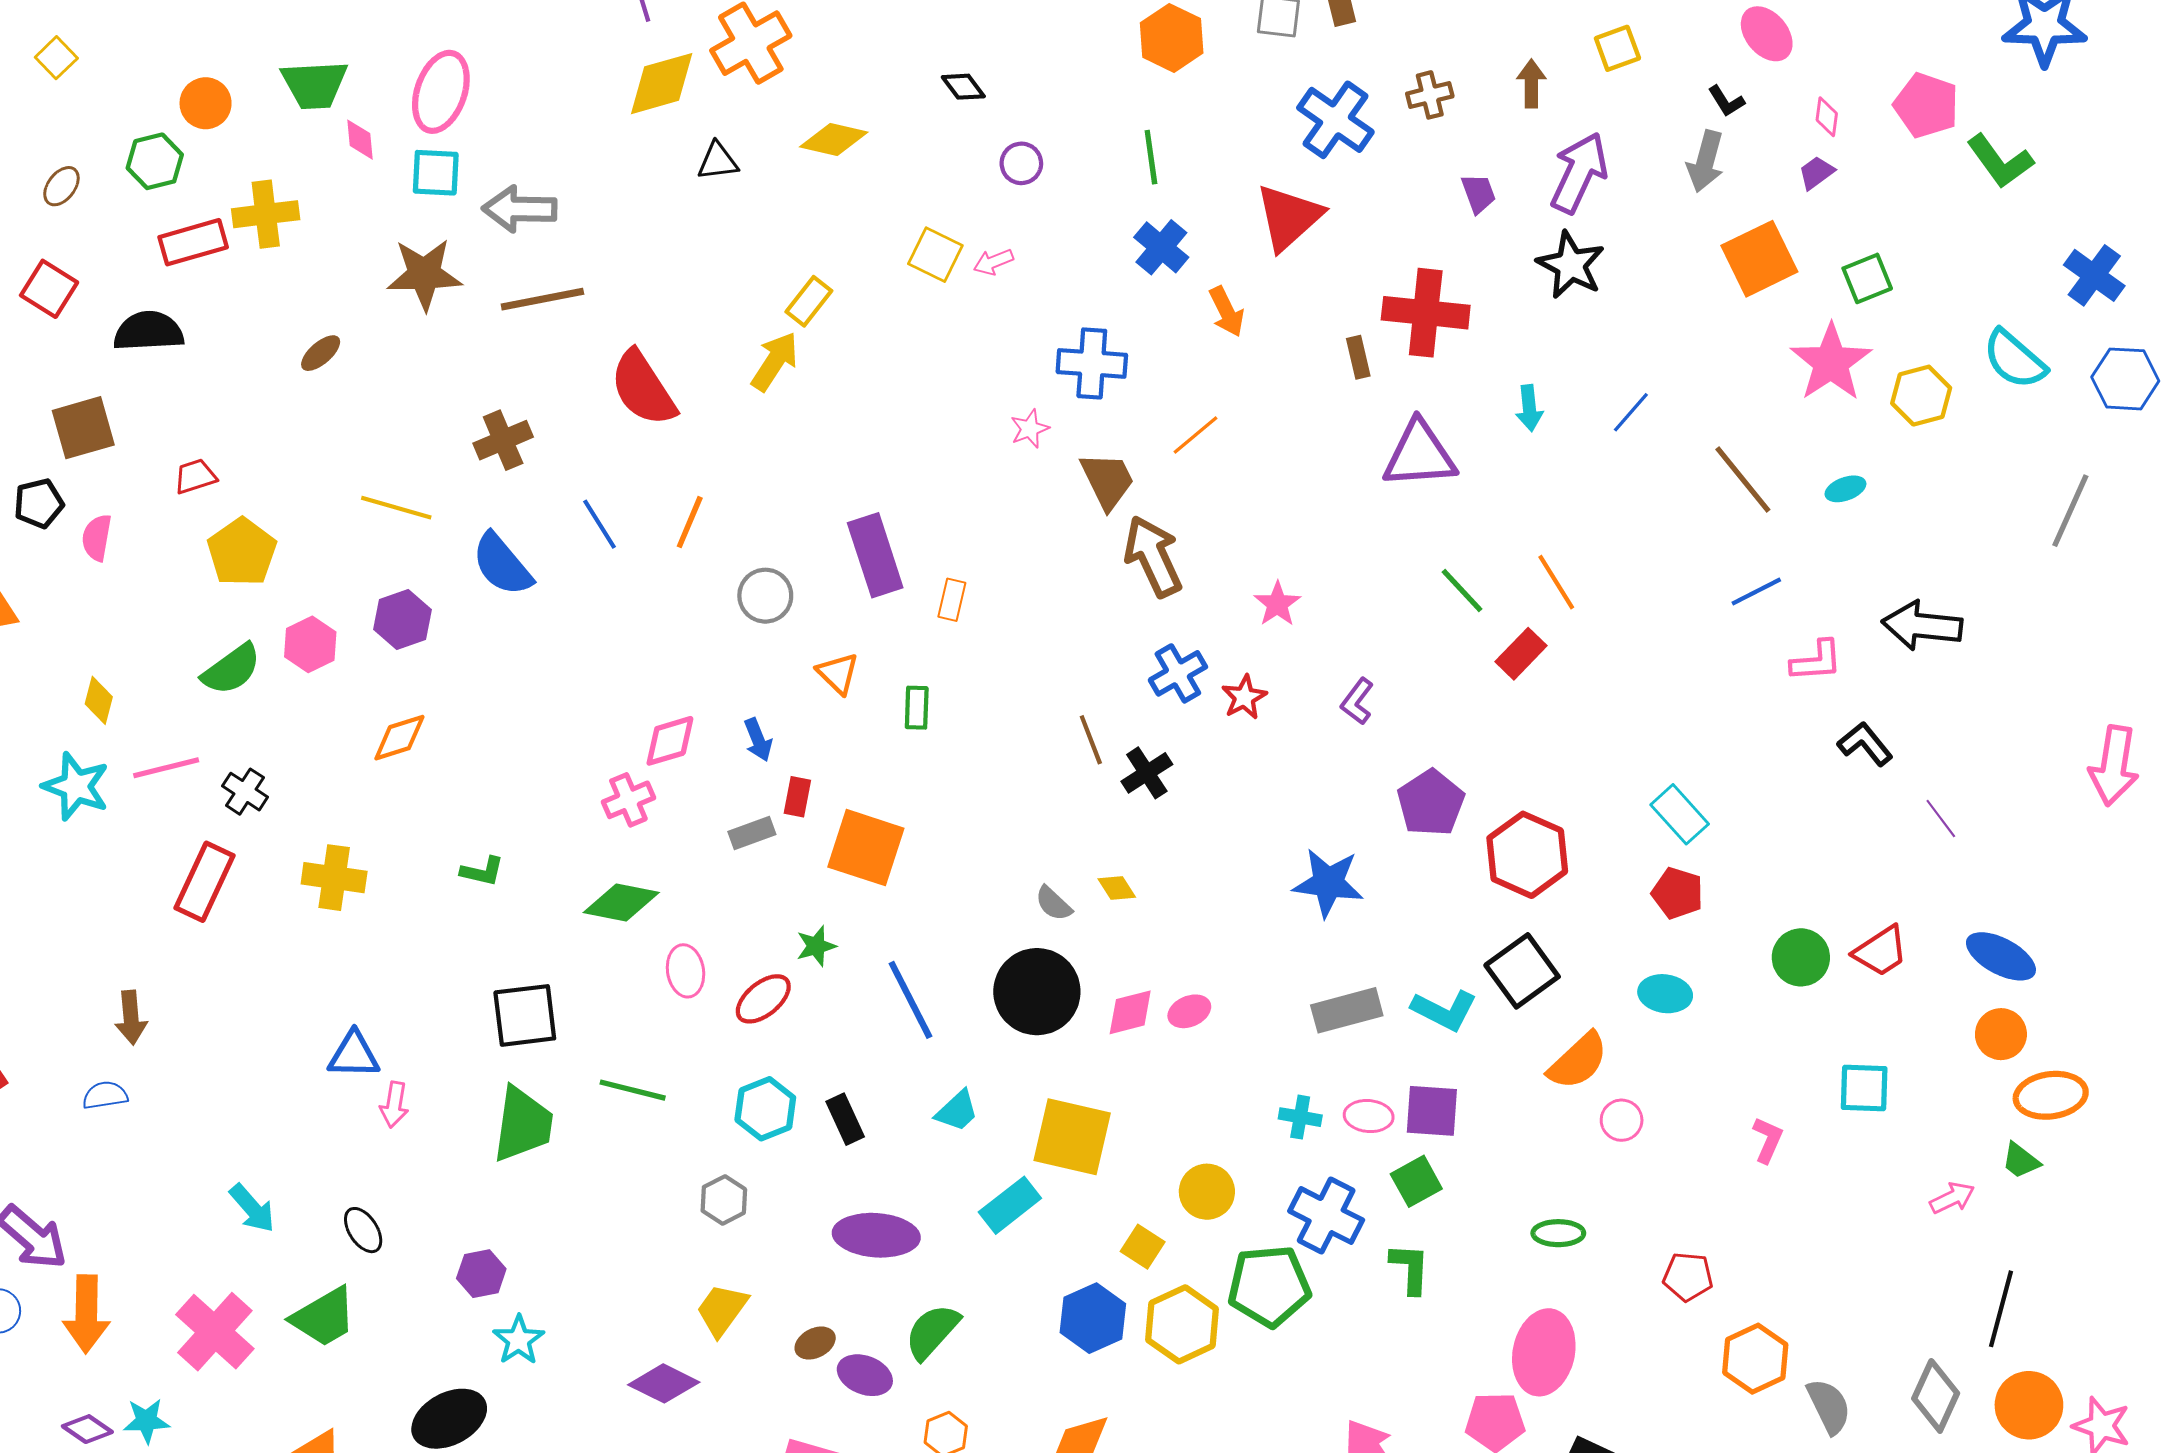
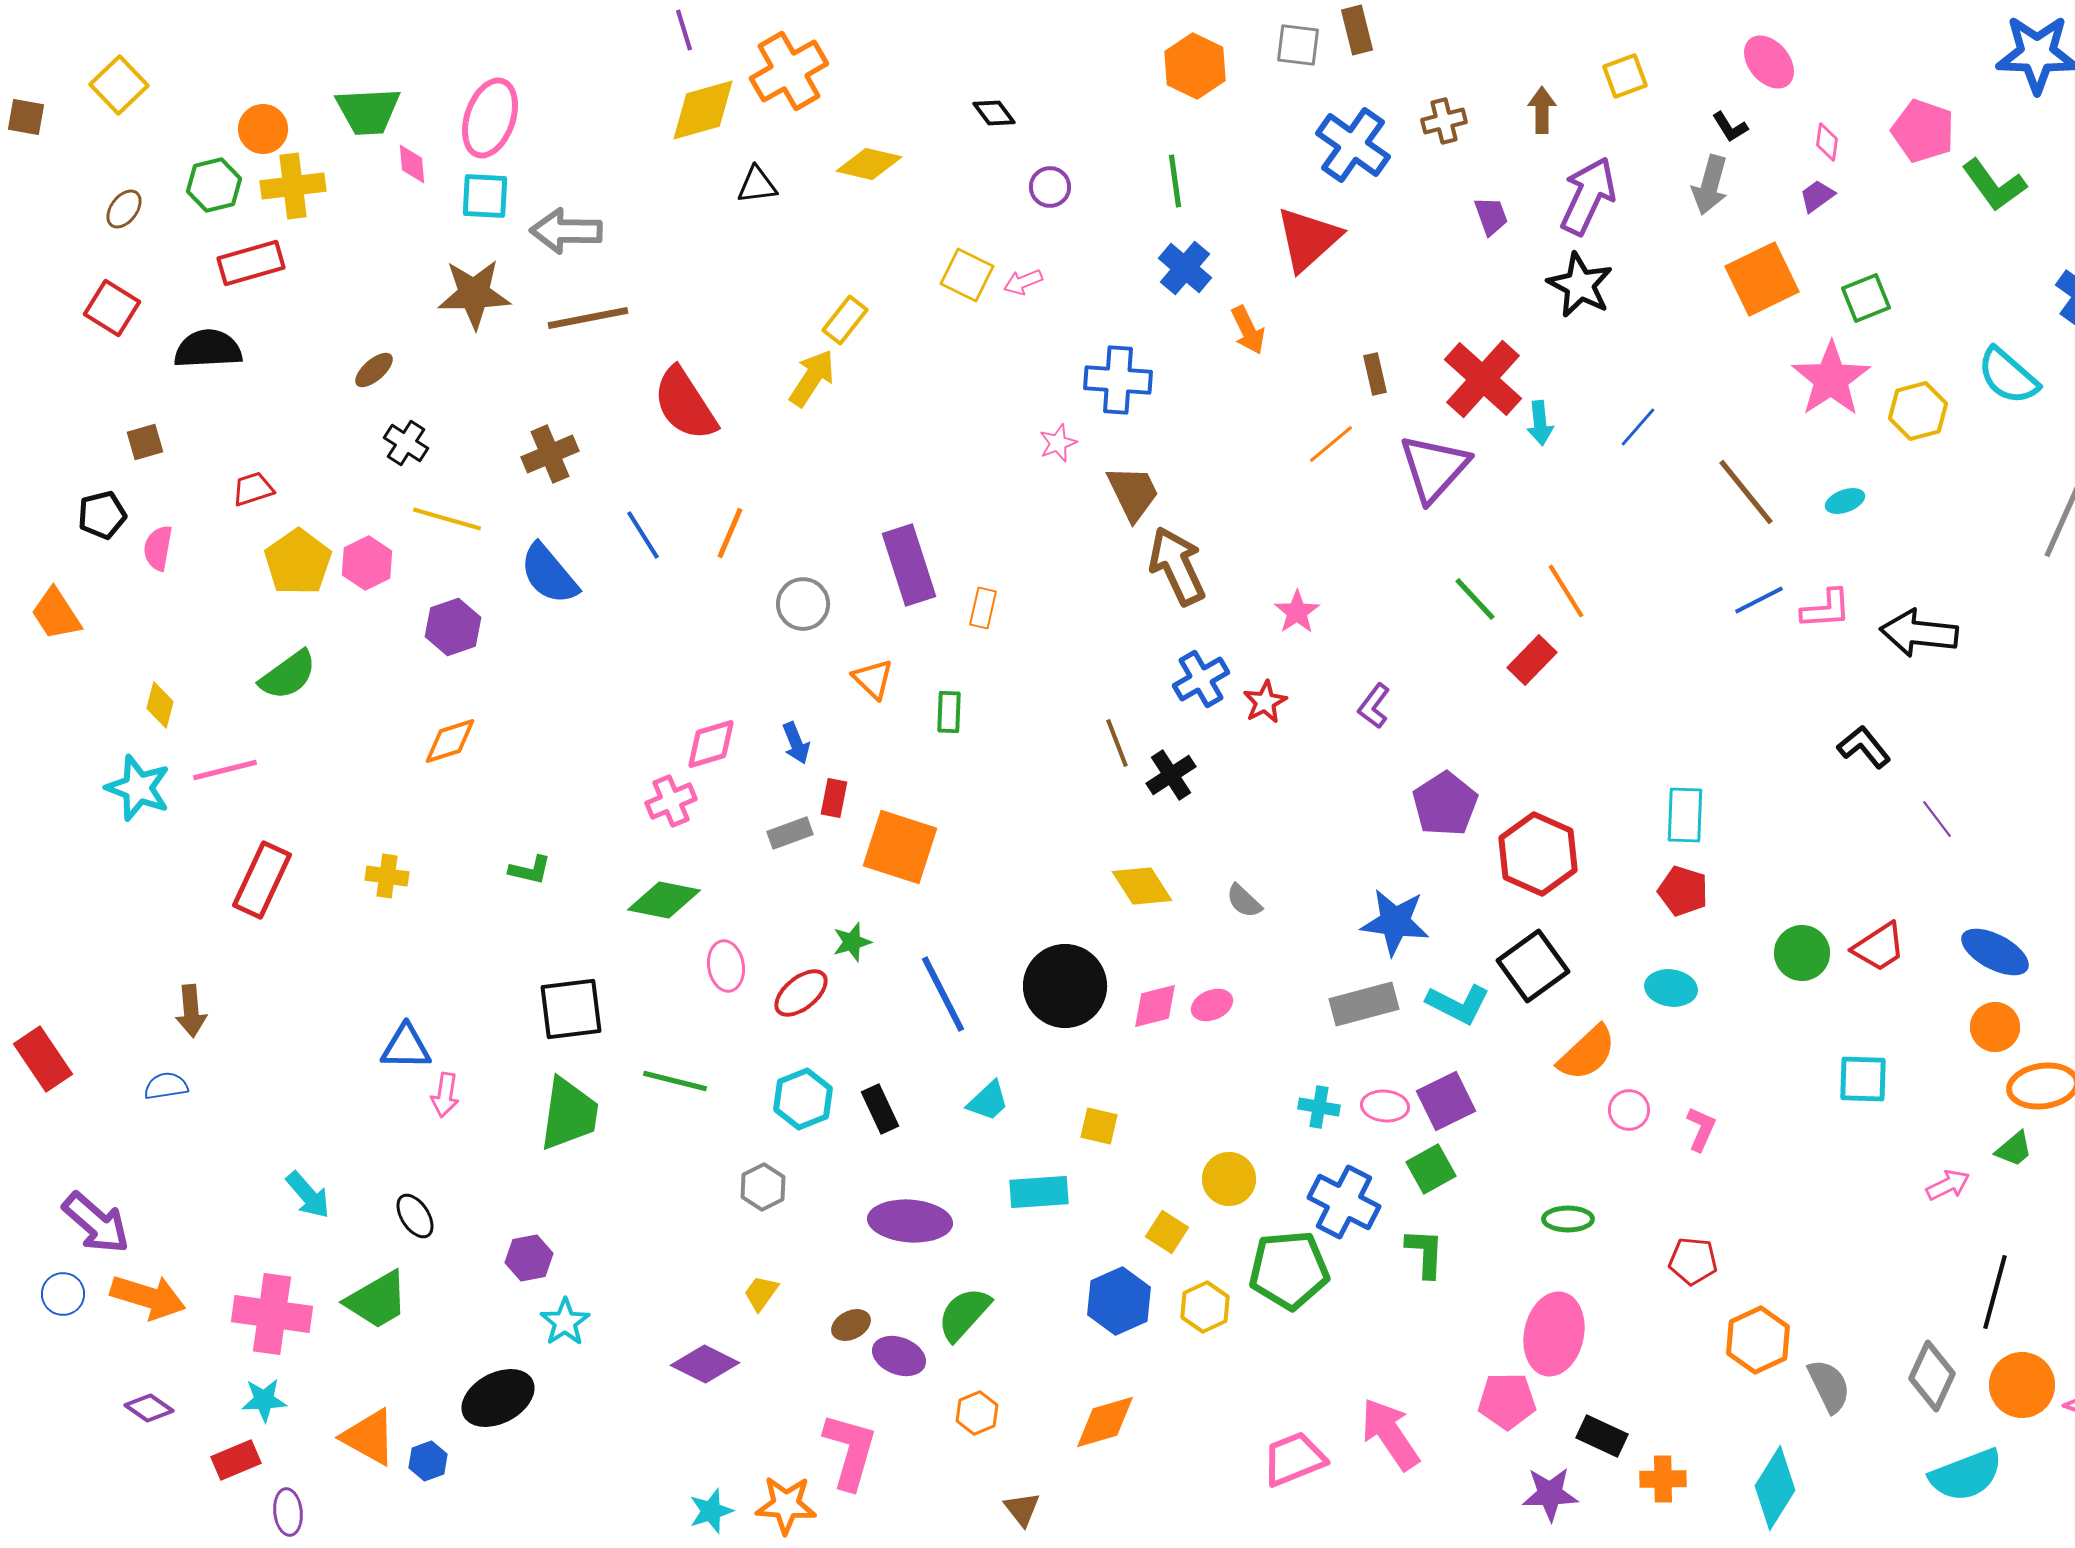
yellow square: (56, 58) -> (119, 85), size x1.4
yellow cross: (266, 214) -> (293, 186), moved
red cross: (1426, 313) -> (1483, 379), moved, turned 36
brown square: (83, 428) -> (145, 442), size x0.6
orange line: (1196, 435) -> (1331, 444), moved
purple triangle: (1419, 455) -> (1434, 468), turned -44
pink hexagon: (310, 644) -> (367, 563), moved
pink L-shape: (1816, 661) -> (1826, 609), moved
black cross: (245, 792) -> (406, 443), moved
cyan rectangle: (1680, 814) -> (1685, 815), turned 44
yellow cross: (334, 878) -> (387, 876), size x0.7
blue star: (1328, 883) -> (1395, 922), moved
yellow diamond: (1117, 888) -> (1142, 886), size x1.6
gray semicircle: (1053, 904) -> (1244, 901), moved
purple square: (1432, 1111) -> (1446, 1101), turned -30
yellow square: (1072, 1137) -> (1099, 1126), size x0.5
pink L-shape: (1768, 1140) -> (1701, 1129), moved
green trapezoid: (2021, 1161) -> (2014, 1149), turned -78
cyan rectangle: (1010, 1205) -> (1039, 1192), turned 34
yellow trapezoid: (722, 1310) -> (761, 1293), size x0.7
orange arrow: (86, 1314) -> (148, 1297), turned -74
yellow hexagon: (1182, 1324) -> (1205, 1307), size x0.7
pink cross: (215, 1332) -> (272, 1314), turned -34
cyan star: (146, 1421) -> (264, 1400), moved

